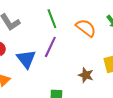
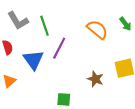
green line: (52, 19) -> (44, 26), moved

